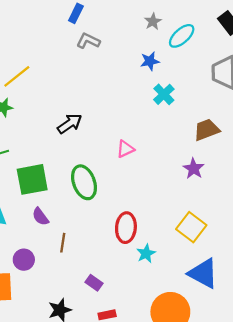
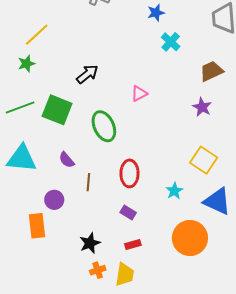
green square: (32, 179) -> (57, 110), moved, turned 36
red ellipse: (126, 228) -> (129, 173), moved
cyan star: (146, 254) -> (174, 191), moved
purple rectangle: (94, 283) -> (128, 212), moved

